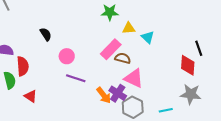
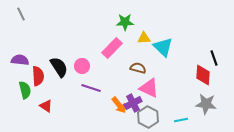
black semicircle: (46, 34) -> (59, 67), moved, size x1.5
cyan triangle: (148, 37) -> (163, 47), size x1.5
pink rectangle: (111, 49) -> (112, 48), moved
purple cross: (118, 93) -> (133, 103), turned 30

